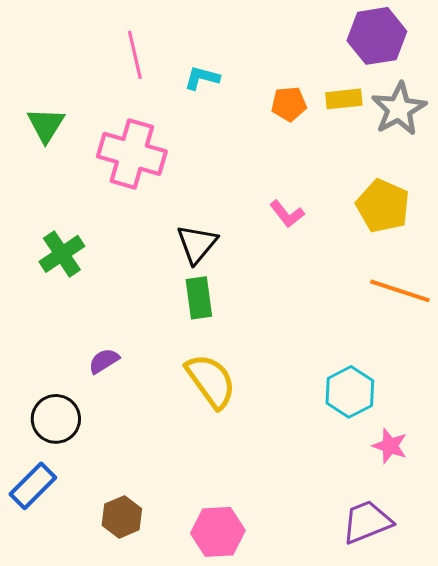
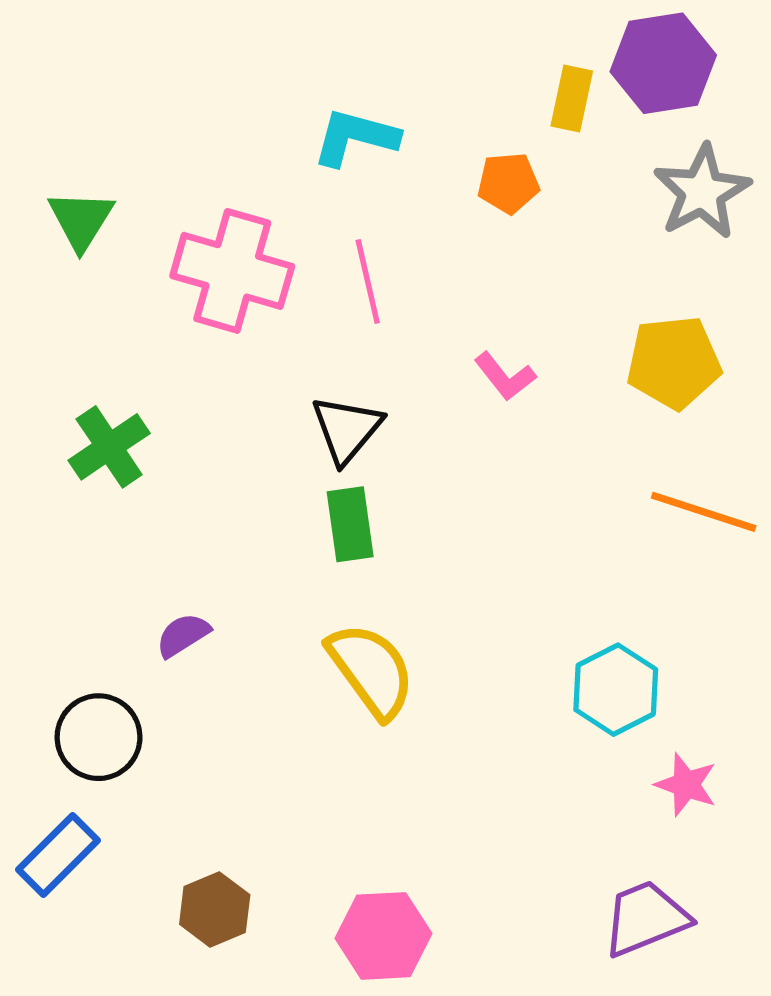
pink line: (135, 55) -> (368, 281), moved
cyan L-shape: (202, 78) -> (355, 137), size x1.4
yellow rectangle: (344, 99) -> (572, 99), moved, turned -72
yellow pentagon: (383, 206) -> (674, 362), turned -30

